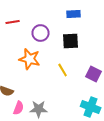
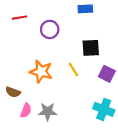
black square: (71, 41) -> (91, 48), moved
orange star: (30, 59) -> (41, 72), moved

